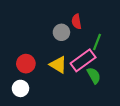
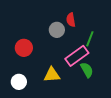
red circle: (26, 64) -> (24, 48), moved
yellow triangle: (58, 65) -> (52, 75), moved, turned -36

